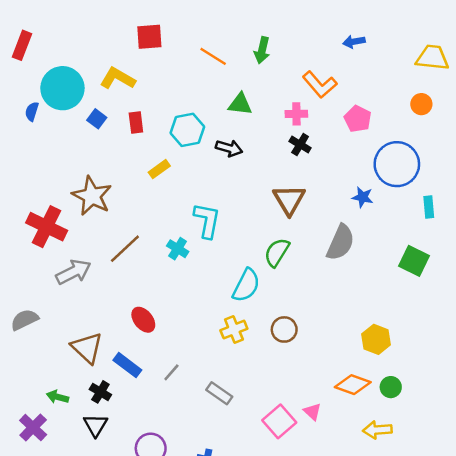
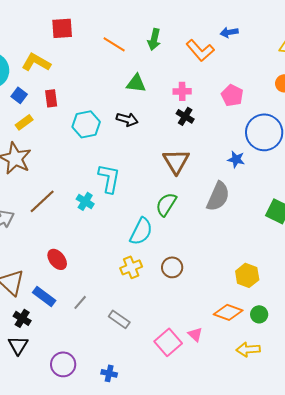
orange L-shape: (320, 85) -> (200, 50), moved
cyan hexagon: (187, 130) -> (86, 124), moved
yellow rectangle: (159, 169) -> (24, 122), moved

